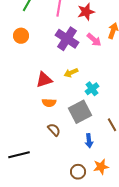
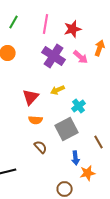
red triangle: (44, 80) -> (31, 97), turned -30
orange star: (101, 167) -> (88, 173), moved

